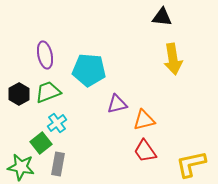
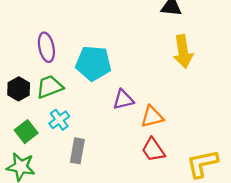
green square: (41, 143) -> (26, 132), moved
gray rectangle: (58, 164) -> (77, 151), moved

